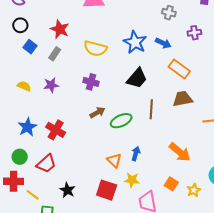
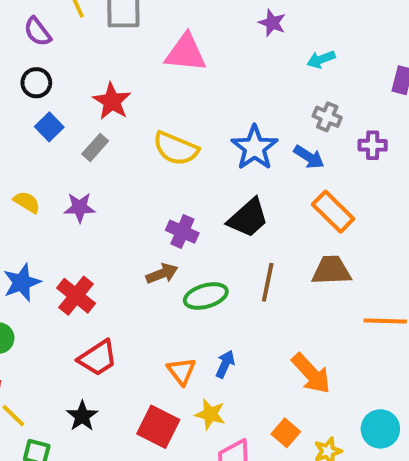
gray cross: (169, 13) -> (327, 117), moved
purple cross: (91, 82) -> (182, 232), moved
red trapezoid: (46, 164) -> (98, 358), moved

